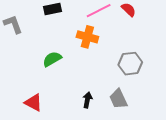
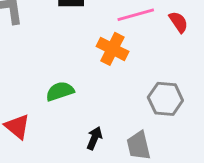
green semicircle: (52, 59) -> (60, 91), moved

